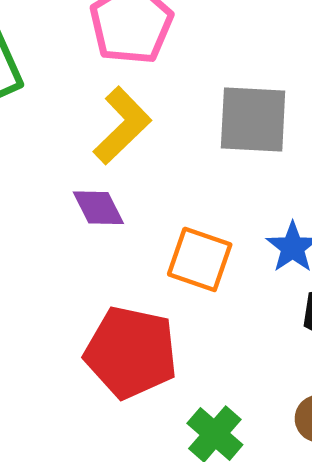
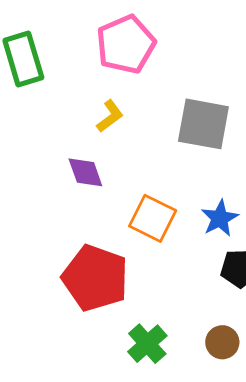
yellow L-shape: (122, 126) -> (110, 116), size x0.6

